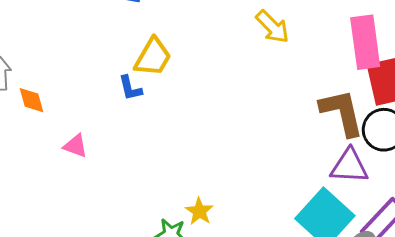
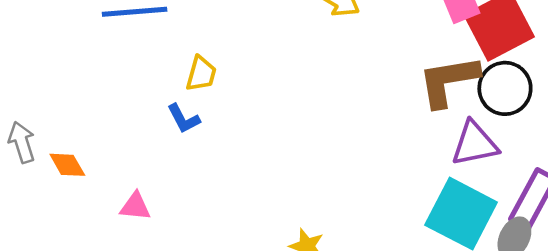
yellow trapezoid: (153, 57) -> (201, 74), size x0.7
brown L-shape: (342, 113) -> (448, 81), turned -72

